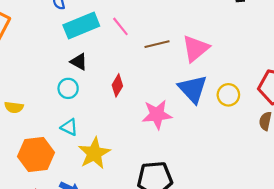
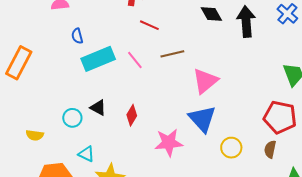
brown line: (157, 44) -> (172, 54), moved
black triangle: (79, 62) -> (98, 108), moved
cyan circle: (68, 88) -> (72, 118), moved
yellow circle: (228, 95) -> (231, 148), moved

